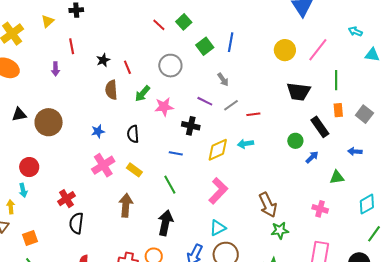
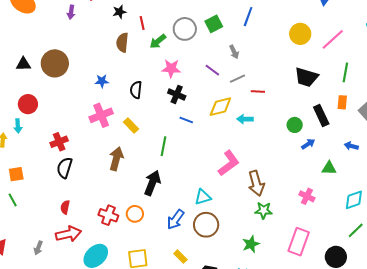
green square: (205, 46) -> (214, 24), moved
green arrow: (142, 94) -> (158, 41), moved
black triangle: (19, 114) -> (23, 64), moved
black cross: (191, 126) -> (177, 94), moved
yellow diamond: (218, 150) -> (220, 107), moved
blue line: (176, 153) -> (186, 120), moved
green line: (170, 185) -> (163, 146), turned 30
pink L-shape: (218, 191) -> (229, 163), moved

